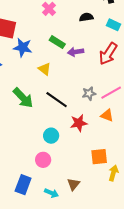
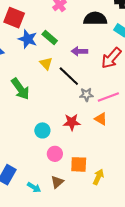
black semicircle: (86, 17) -> (95, 19), size x1.6
green rectangle: (57, 42) -> (50, 38), moved
black line: (57, 100) -> (69, 76), moved
orange square: (99, 157) -> (79, 164), moved
pink circle: (43, 160) -> (55, 154), moved

